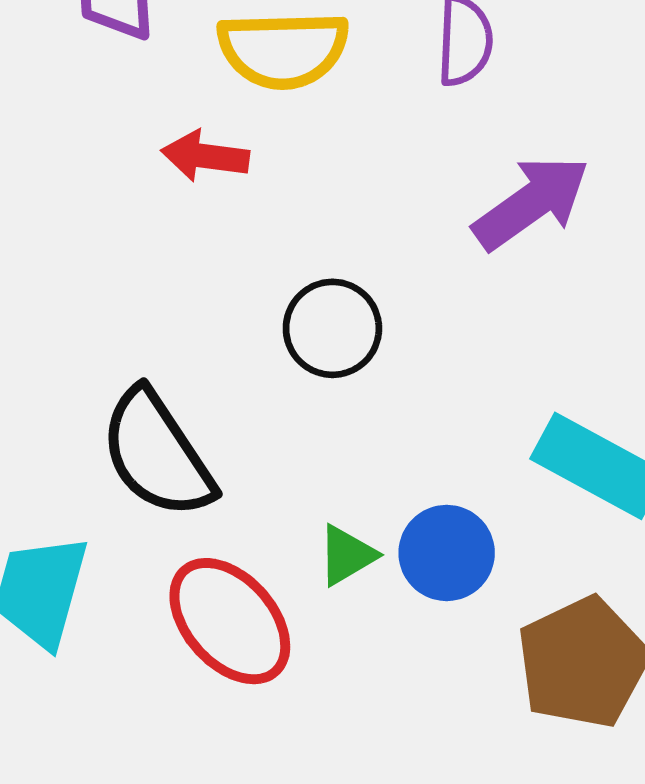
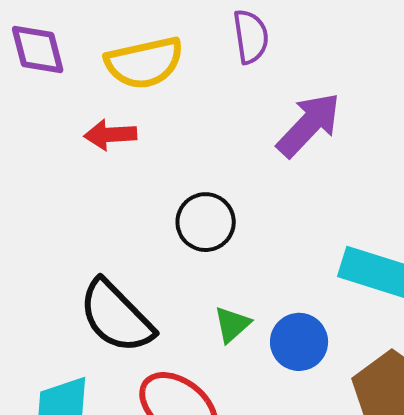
green triangle: (347, 555) -> (232, 324), moved

